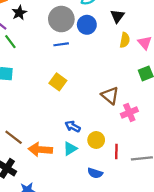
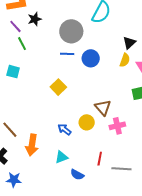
black triangle: (117, 16) -> (129, 43), moved
blue circle: (87, 25) -> (91, 58), moved
yellow circle: (96, 140) -> (87, 122), moved
cyan triangle: (70, 149) -> (61, 157), moved
orange arrow: (40, 150) -> (32, 145), turned -95

